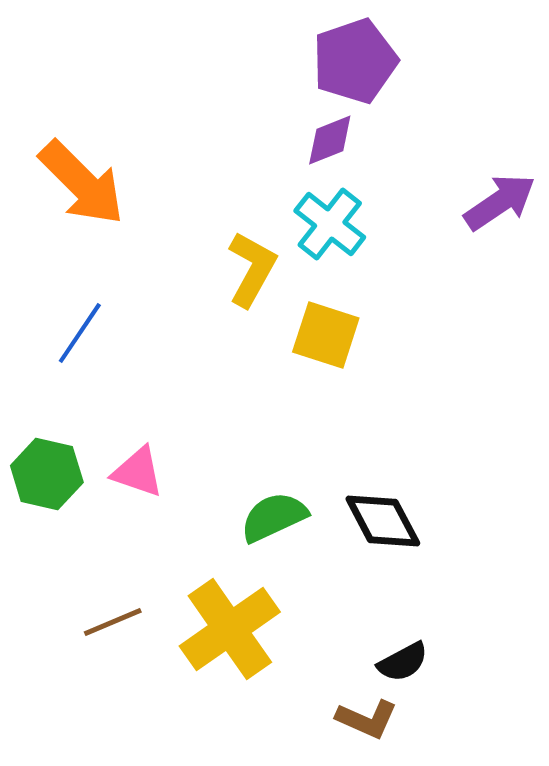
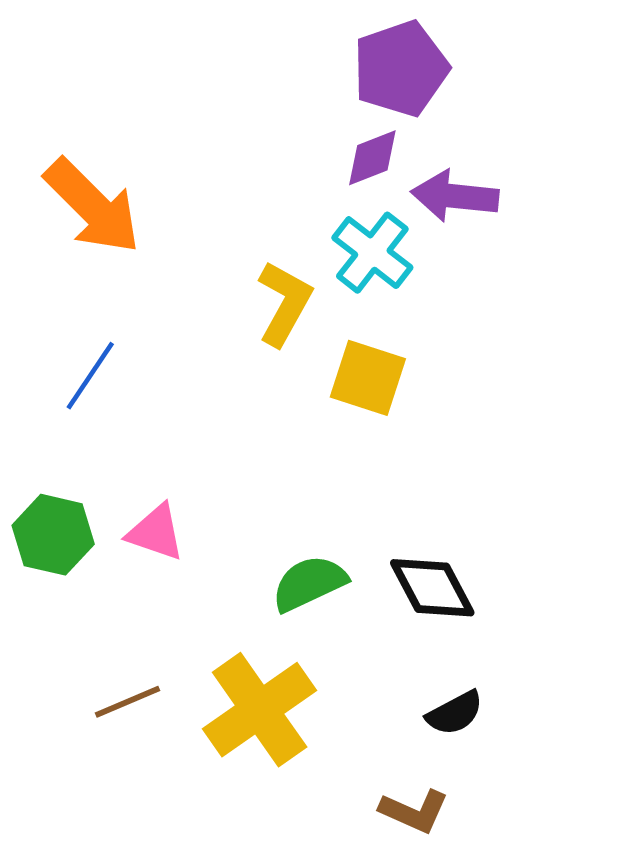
purple arrow: (500, 202) -> (455, 196), moved, turned -140
black semicircle: (403, 662) -> (455, 713), moved

